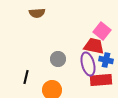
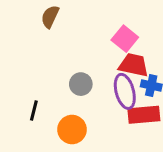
brown semicircle: (37, 13) -> (50, 17), turned 119
pink square: (102, 31) -> (125, 39), moved

